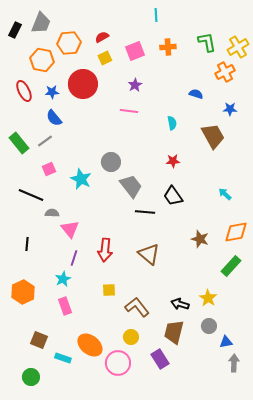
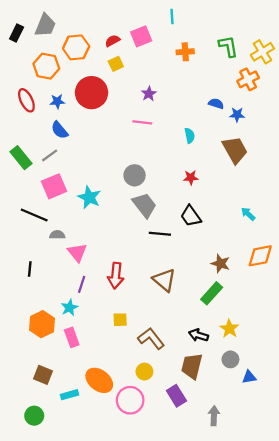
pink square: (135, 51) -> (141, 36), moved
blue star: (230, 109) -> (237, 115), moved
gray circle: (111, 162) -> (135, 175), moved
pink square: (49, 169) -> (54, 186), size x1.6
green rectangle: (231, 266) -> (212, 293), moved
orange hexagon: (23, 292) -> (42, 324), moved
cyan rectangle: (63, 358) -> (69, 395), turned -35
gray arrow: (234, 363) -> (214, 416), moved

